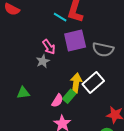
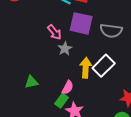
purple square: (75, 41) -> (81, 23), turned 30
gray star: (43, 61) -> (65, 49), moved
green rectangle: (69, 96) -> (62, 101), moved

